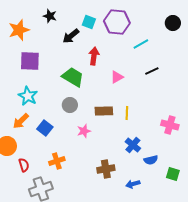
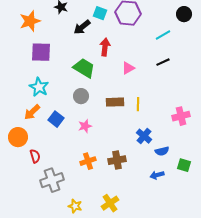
cyan line: (141, 44) -> (163, 35), moved
pink cross: (170, 125) -> (181, 116), turned -30
pink star: (84, 131) -> (85, 126), moved
orange cross: (57, 161) -> (88, 161), moved
blue arrow: (133, 184) -> (157, 175), moved

